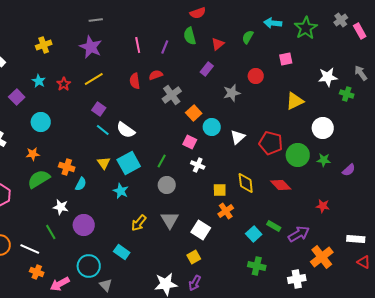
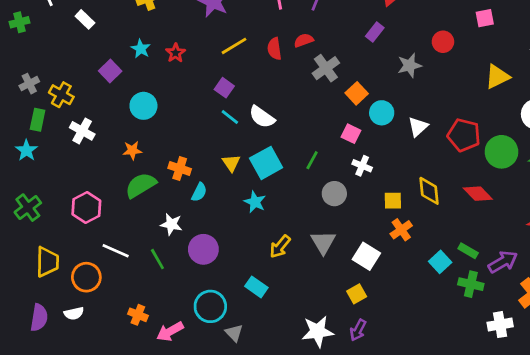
yellow line: (94, 79) -> (234, 46), moved
gray circle: (167, 185) -> (334, 194), moved
white line: (30, 249) -> (116, 251), moved
green cross: (257, 266) -> (471, 284), moved

